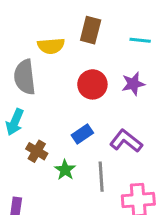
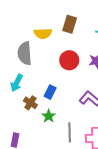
blue rectangle: (82, 134) -> (50, 92), moved, turned -32
gray line: (101, 177) -> (70, 132), moved

